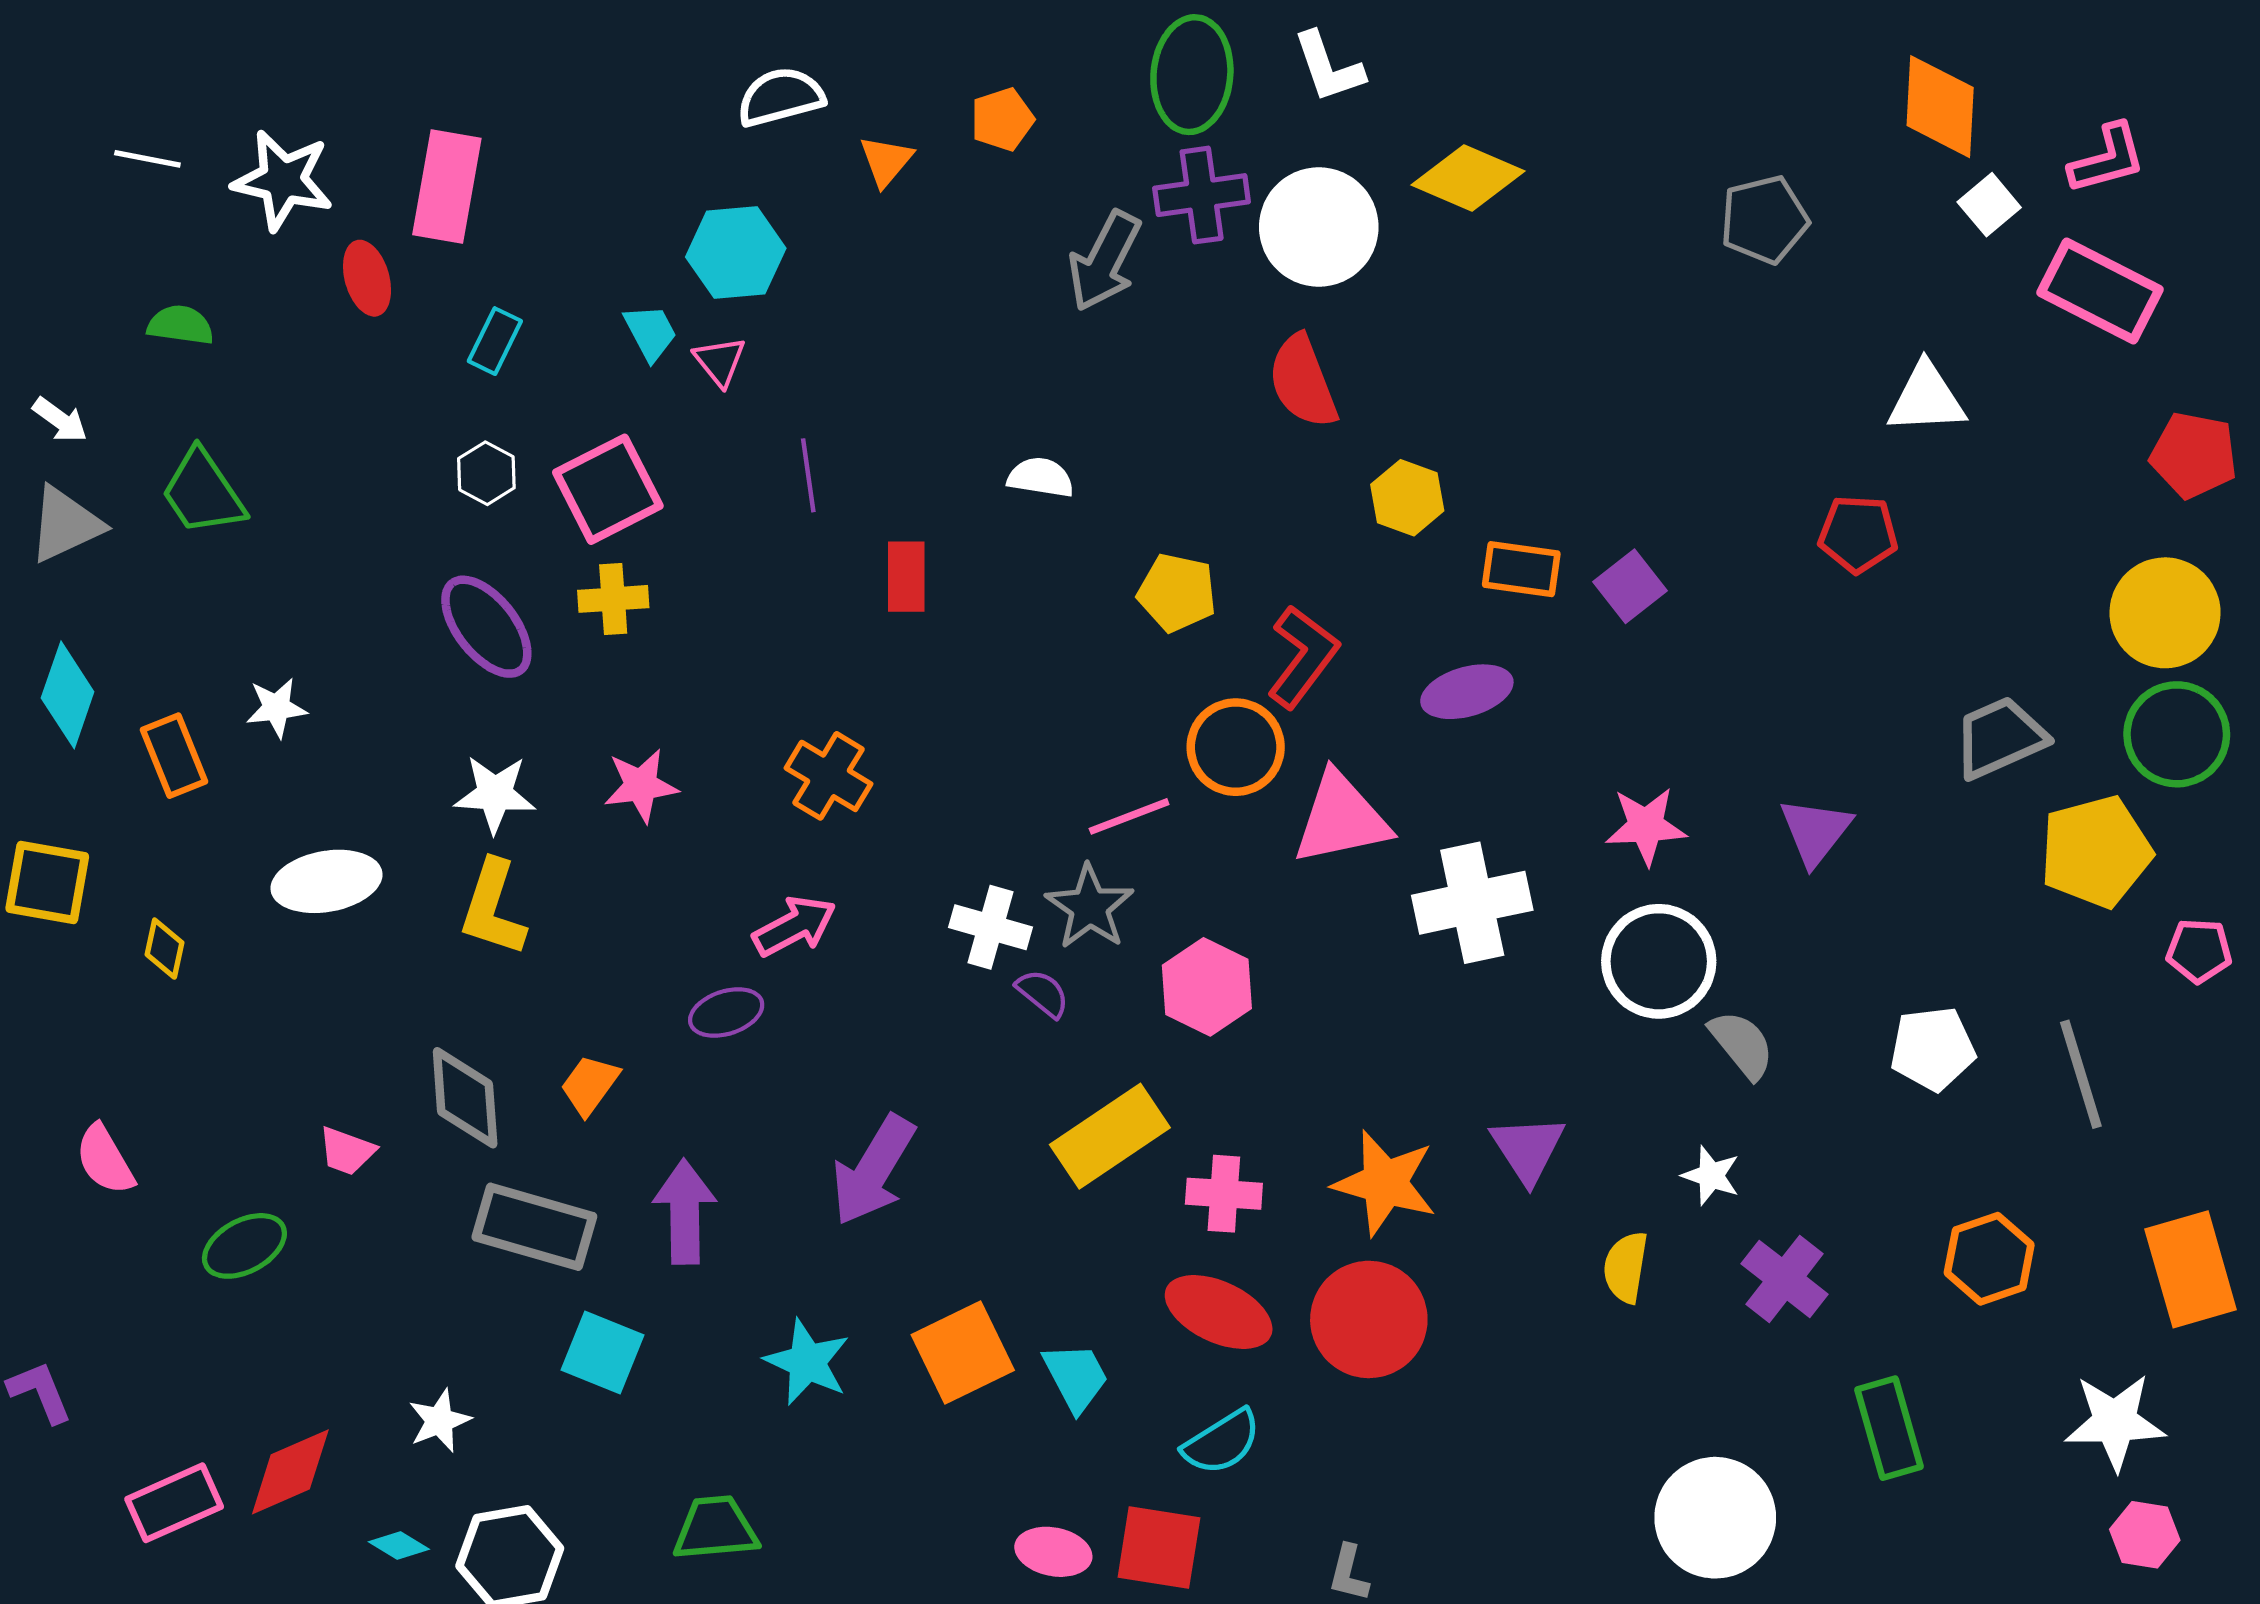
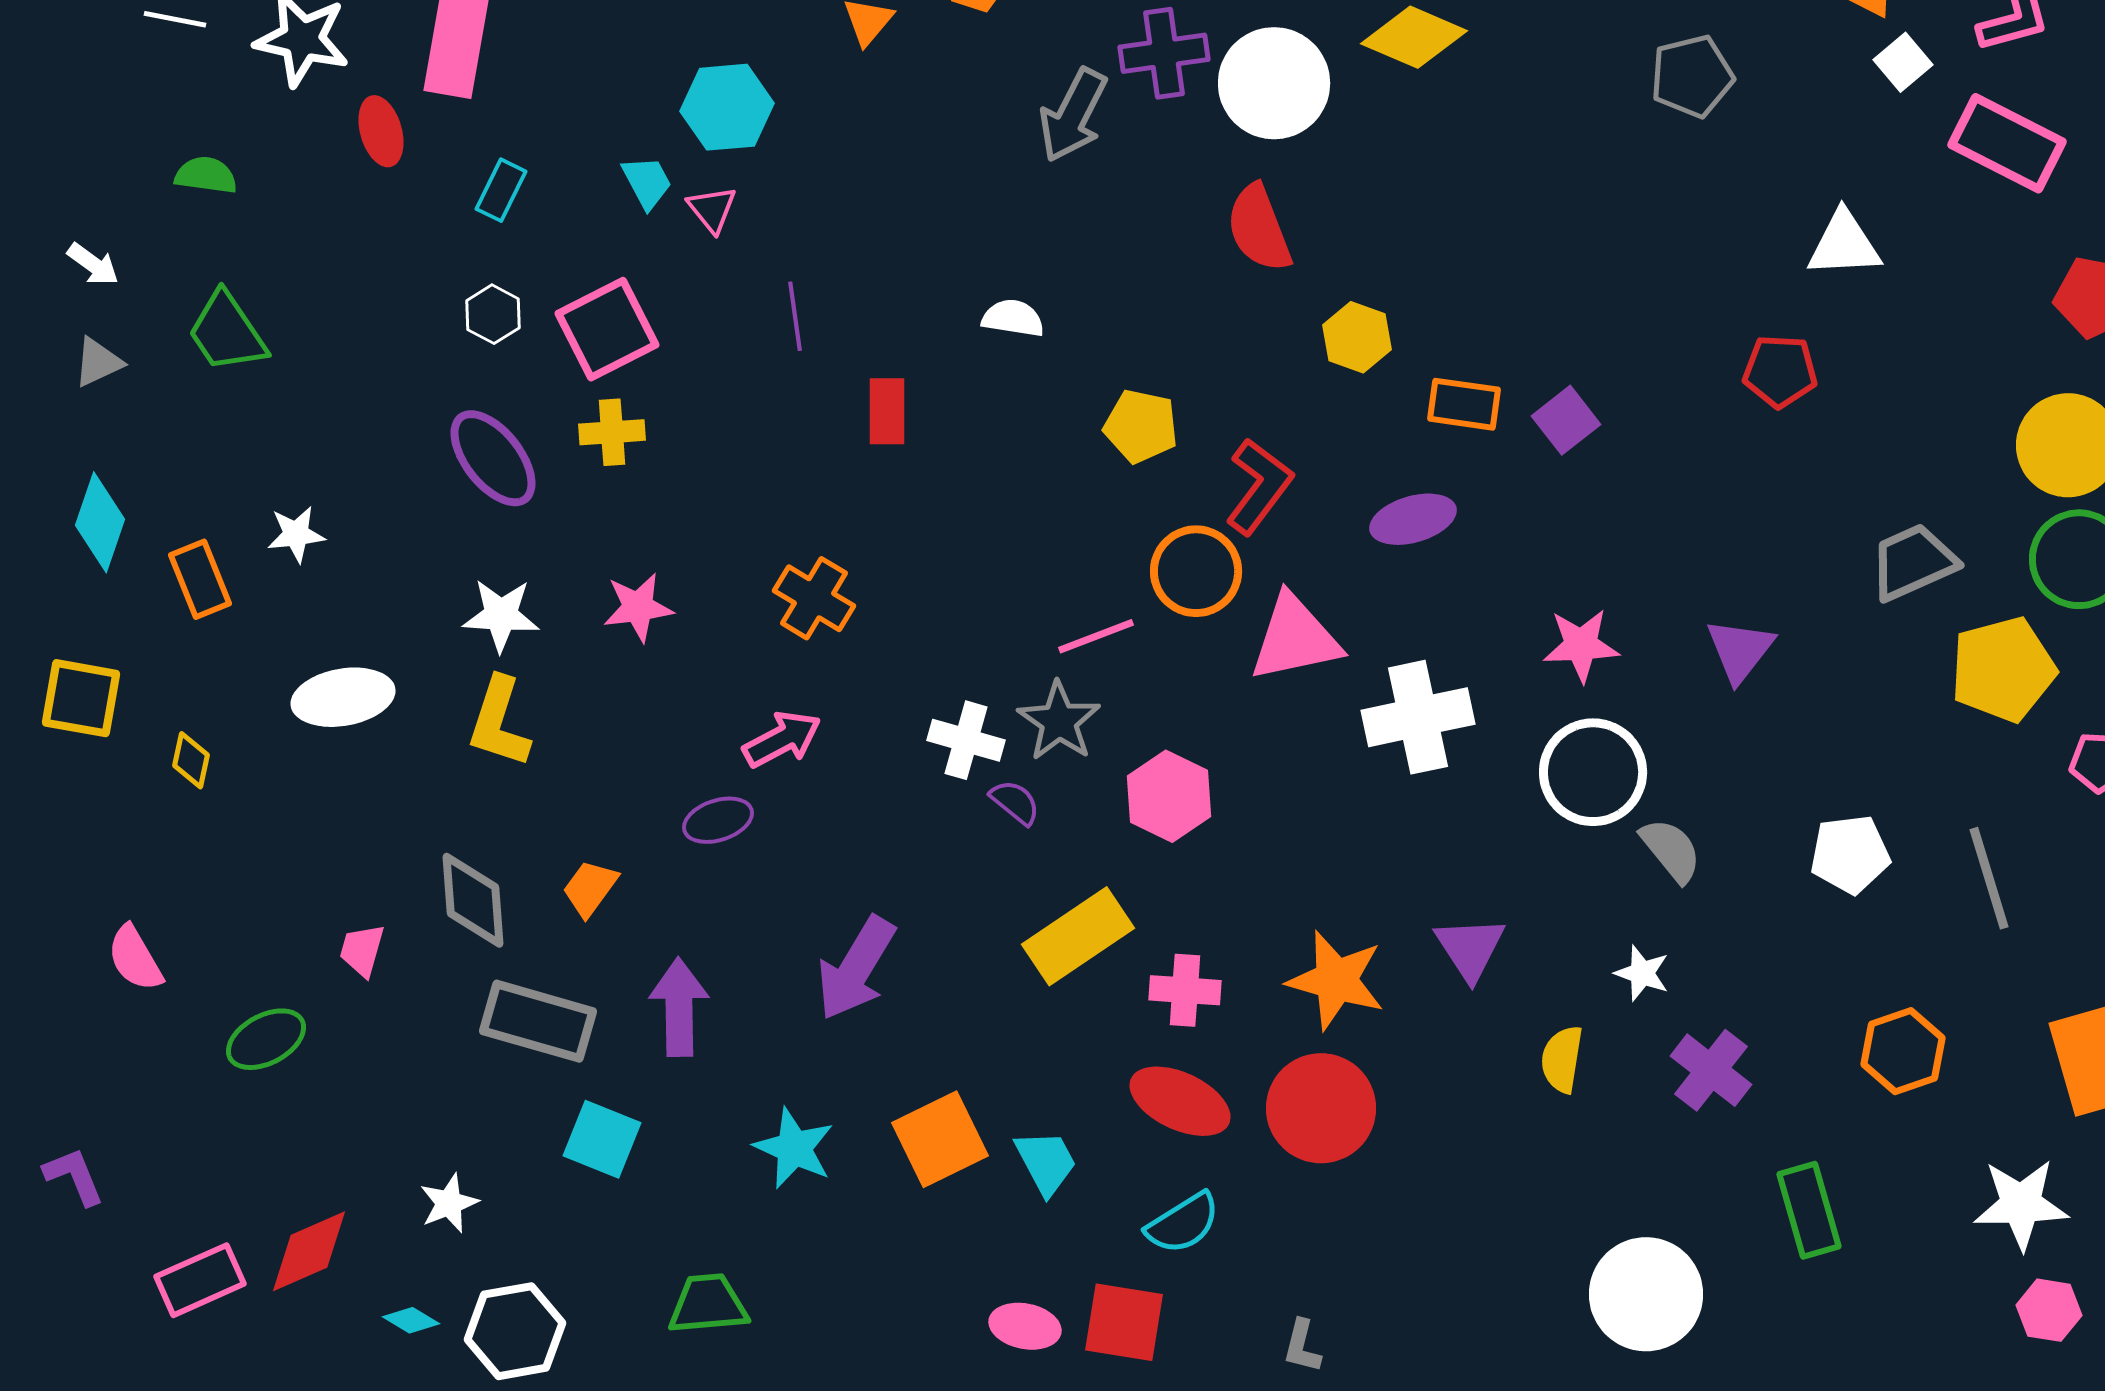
gray triangle: (65, 524) -> (98, 362), size x0.7
pink trapezoid: (347, 1151) -> (362, 950), turned 86

